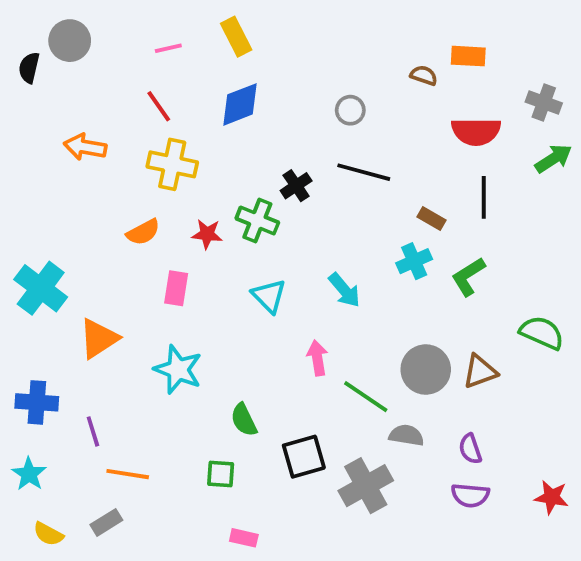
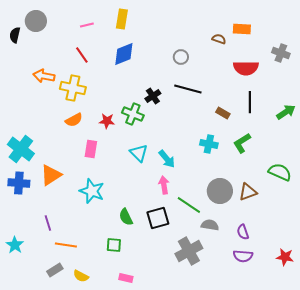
yellow rectangle: (236, 37) -> (122, 19), turned 36
green arrow: (553, 159) -> (286, 112), moved
yellow cross: (172, 164) -> (73, 88), moved
cyan cross: (414, 261) -> (209, 144), moved, turned 36
cyan arrow: (344, 290) -> (167, 159), moved
blue cross: (37, 402) -> (19, 183), moved
black square: (304, 457) -> (158, 218), moved
yellow semicircle: (48, 534) -> (81, 276), moved

